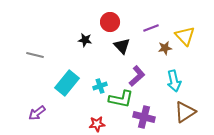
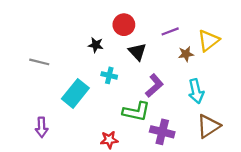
yellow triangle: (185, 36) -> (208, 40), turned 35
cyan cross: (100, 86) -> (109, 75), moved, turned 32
purple arrow: (37, 113) -> (42, 127), turned -54

